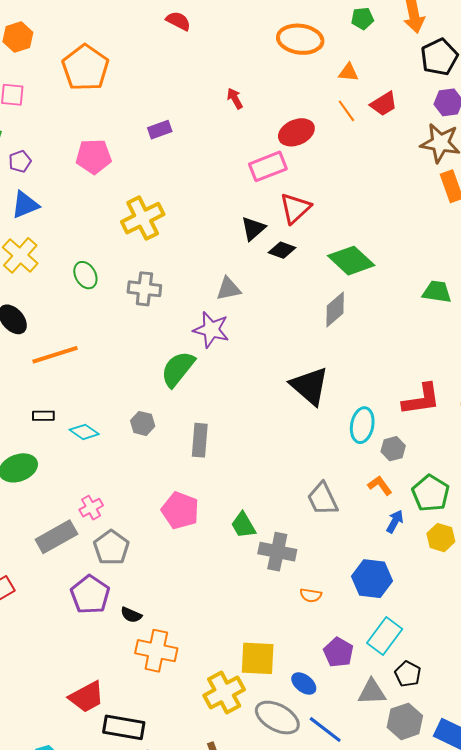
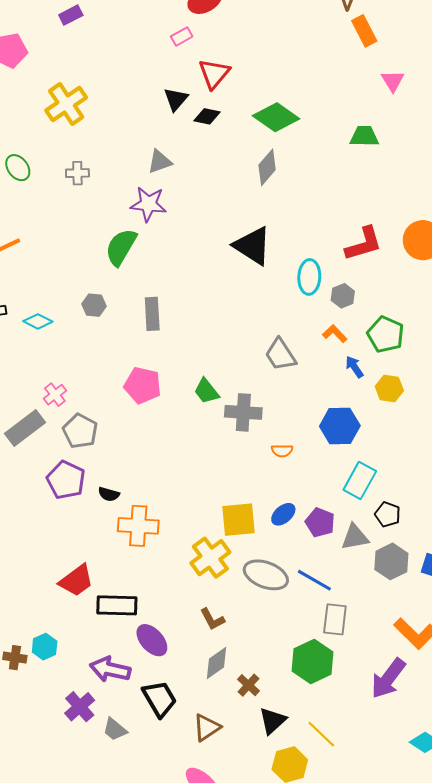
pink rectangle: (268, 166) -> (182, 36), size x0.6
gray cross: (144, 289) -> (77, 173), size x0.7
blue arrow: (395, 521) -> (354, 367), turned -55
yellow hexagon: (441, 538) -> (389, 389), moved
purple pentagon: (338, 652) -> (320, 522), moved
blue ellipse: (304, 683) -> (283, 514), moved, turned -70

